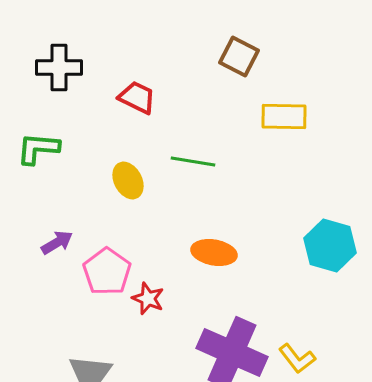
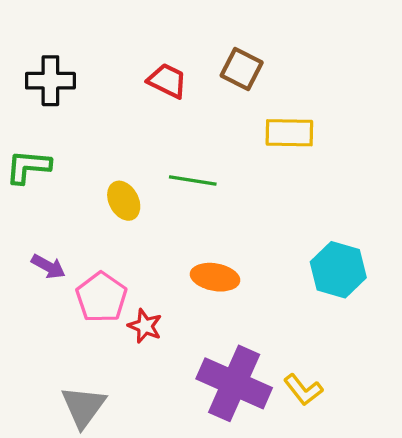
red trapezoid: (137, 98) -> (167, 81), moved
purple arrow: (57, 242) -> (48, 267), turned 60

